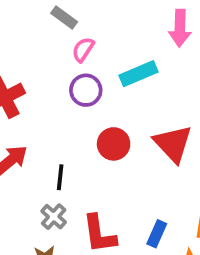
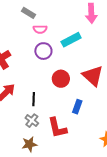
pink semicircle: (83, 50) -> (40, 29), turned -120
blue rectangle: (157, 234) -> (77, 107), moved

